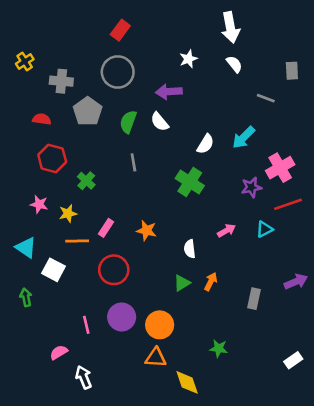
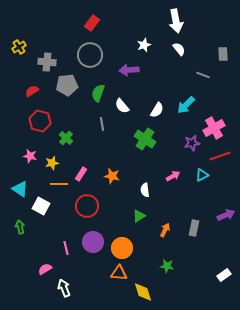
gray pentagon: (88, 111) -> (67, 85), turned 30
red semicircle: (42, 119) -> (32, 91), turned -40
white semicircle: (160, 122) -> (122, 106), moved
orange arrow: (211, 282) -> (165, 230), moved

